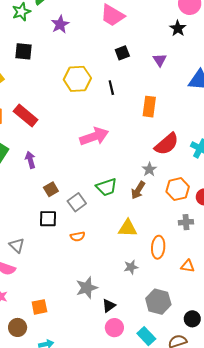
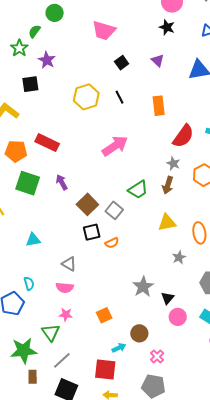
purple star: (60, 24) -> (47, 60), moved
brown square: (51, 189) -> (87, 204), size x1.5
orange semicircle: (78, 236) -> (112, 243), moved
brown circle: (18, 327) -> (139, 333), moved

